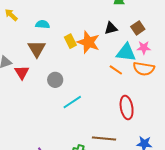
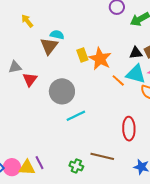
black triangle: (111, 28) -> (136, 53), moved
brown triangle: (37, 49) -> (49, 46), moved
orange line: (116, 70) -> (118, 80), moved
gray circle: (55, 80) -> (62, 91), size x1.6

